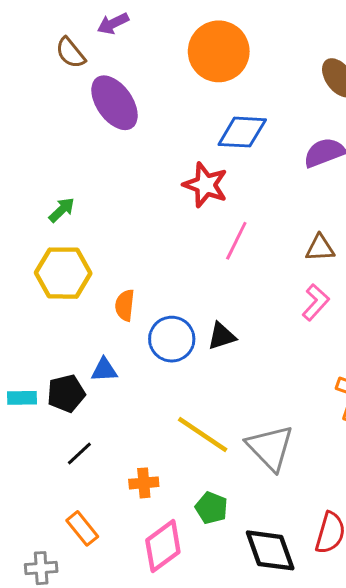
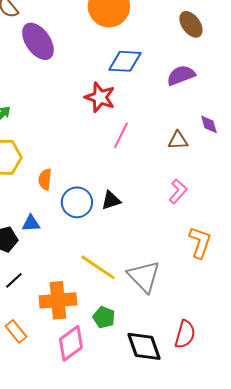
pink L-shape: (316, 302) -> (178, 191), moved
orange cross: (144, 483) -> (58, 300), size x1.8

